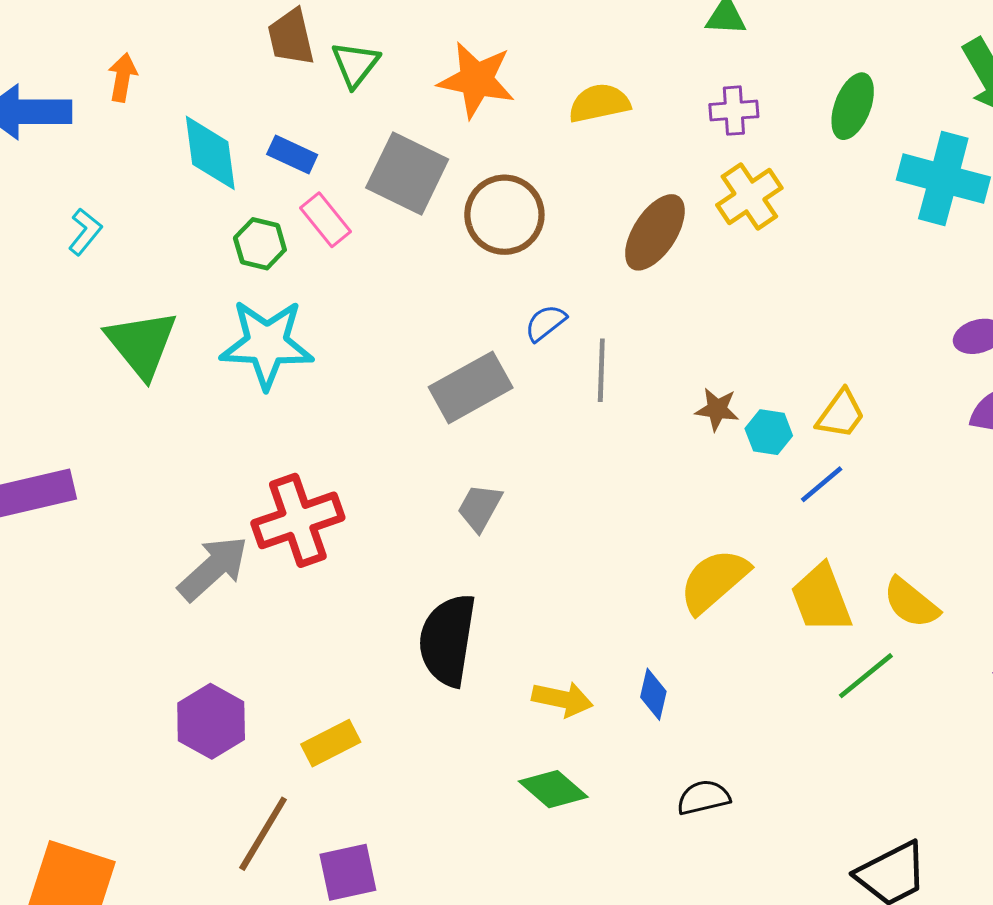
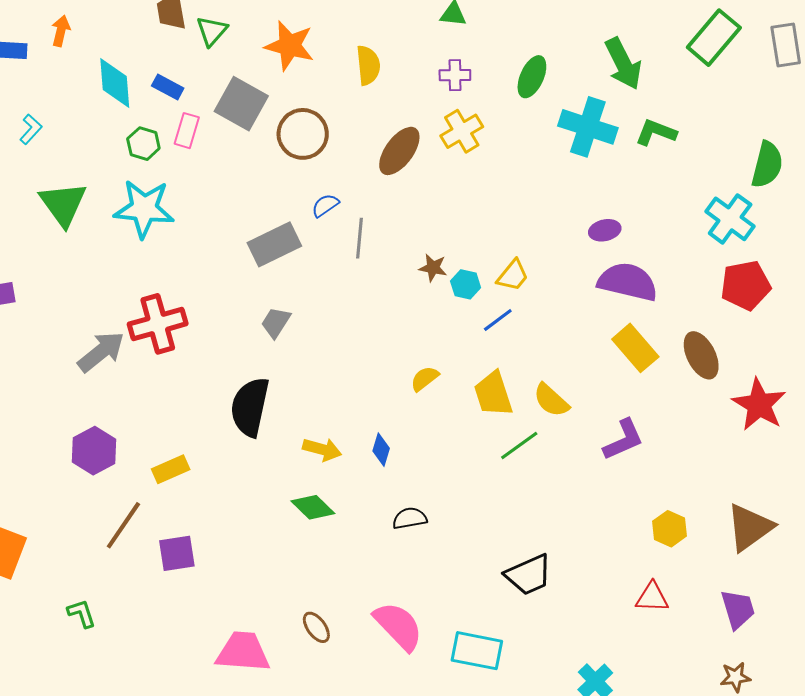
yellow semicircle: (599, 103) -> (368, 65), turned 93
pink rectangle: (325, 220) -> (187, 131), turned 52
yellow semicircle: (714, 581) -> (425, 379), size x0.6

